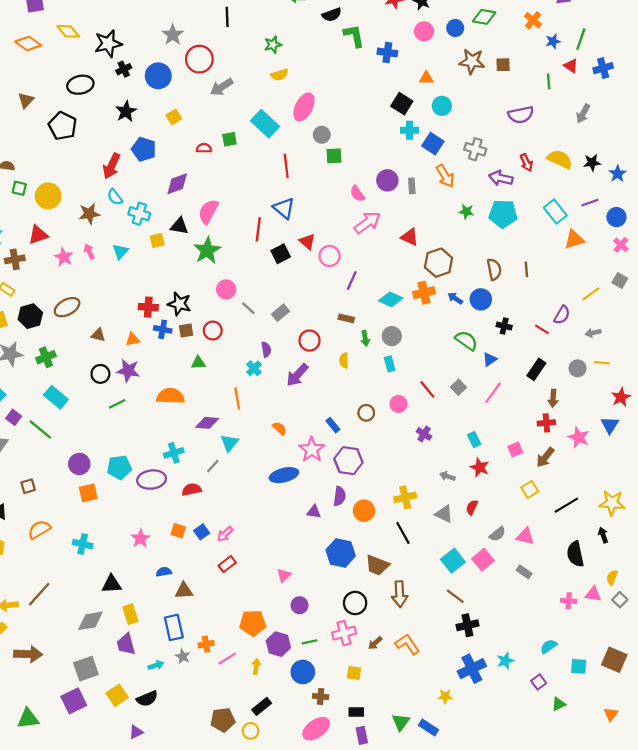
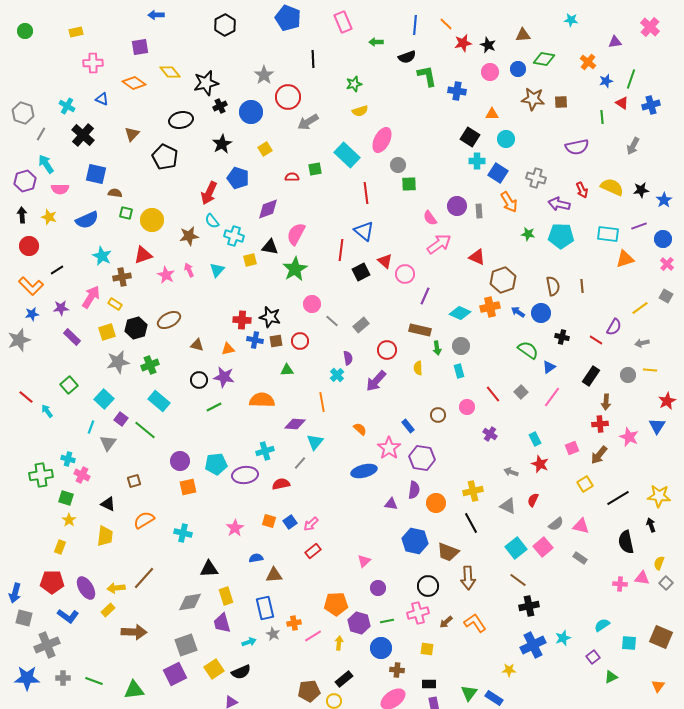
cyan rectangle: (555, 212) -> (608, 234), turned -45
brown rectangle: (346, 318) -> (420, 330), size x1.5

